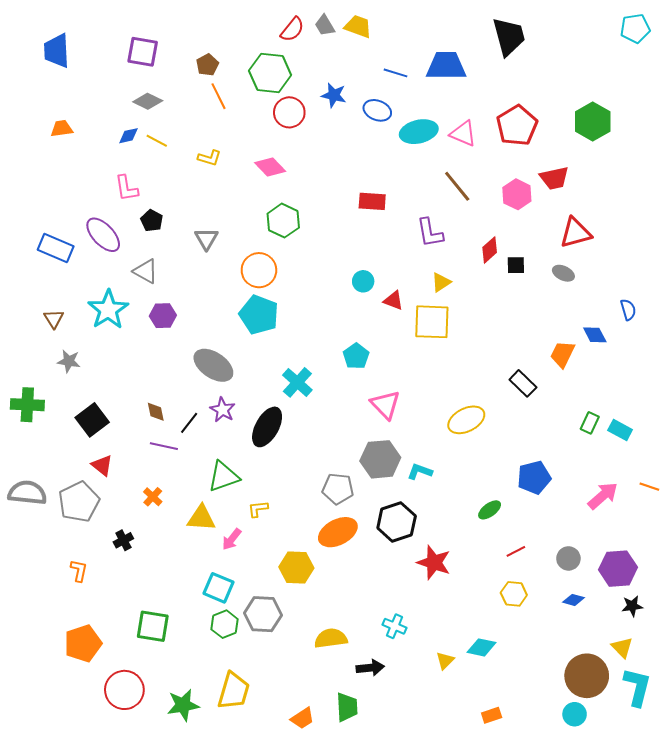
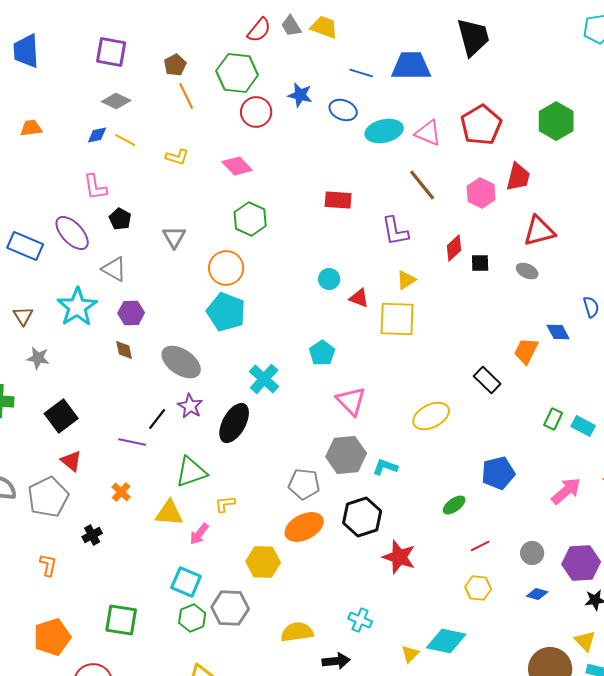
red trapezoid: (554, 178) -> (518, 177), turned -64
brown diamond: (156, 412) -> (124, 350), moved
cyan diamond: (481, 647) -> (446, 641), size x1.4

